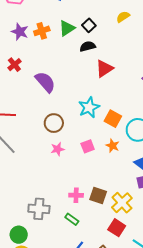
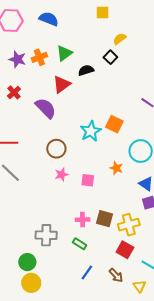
black square: (89, 25) -> (110, 57), moved
red triangle: (104, 69) -> (62, 84), moved
orange square: (113, 119) -> (114, 124), moved
pink square: (88, 146) -> (88, 180), moved, turned 32
yellow cross: (122, 203) -> (129, 225), turned 30

